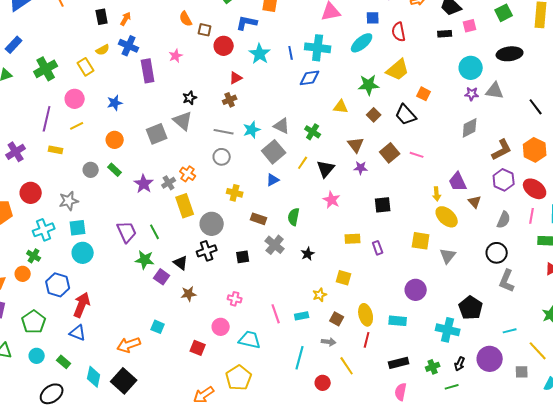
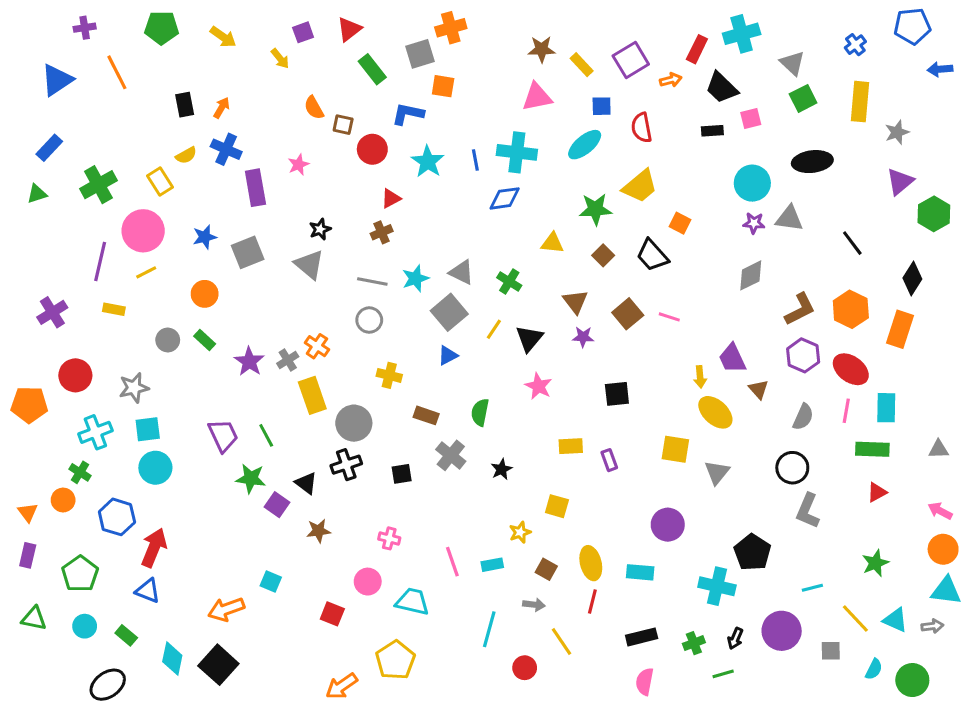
pink circle: (75, 99) -> (143, 231), size x1.4
gray square: (157, 134) -> (248, 252), moved

